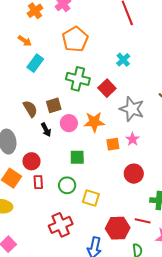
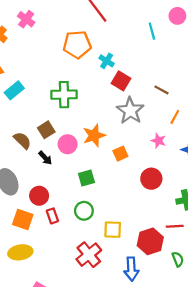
orange pentagon: (75, 39) -> (77, 44), moved, turned -30
cyan rectangle: (35, 63) -> (14, 90), turned 30
red square: (107, 88) -> (121, 81), moved
gray star: (132, 109) -> (130, 111), turned 30
pink star: (133, 139) -> (159, 141), moved
yellow square: (91, 198) -> (113, 230), moved

